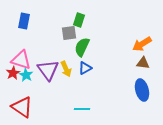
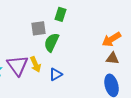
green rectangle: (79, 20) -> (61, 14), moved
blue triangle: (85, 68) -> (56, 74), moved

